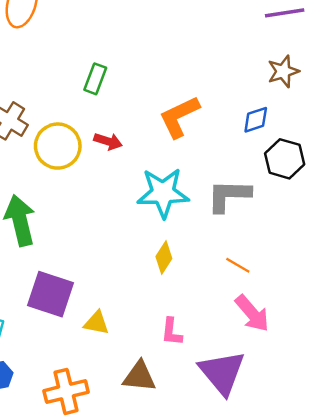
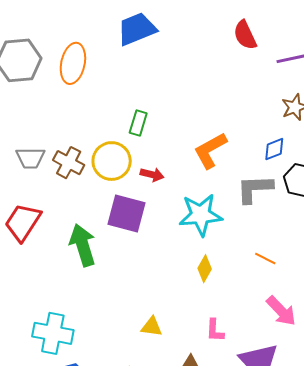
yellow circle: (58, 146) -> (112, 161), moved
gray L-shape: (229, 196) -> (255, 189), moved
orange line: (238, 265) -> (265, 258), moved
purple square: (50, 294) -> (127, 214), moved

